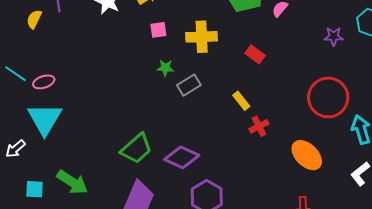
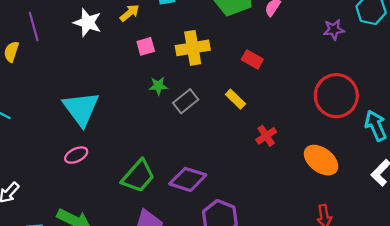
pink ellipse: (44, 82) -> (76, 155), moved
yellow rectangle: (241, 101) -> (235, 99), moved
cyan triangle: (45, 119) -> (81, 109), moved

